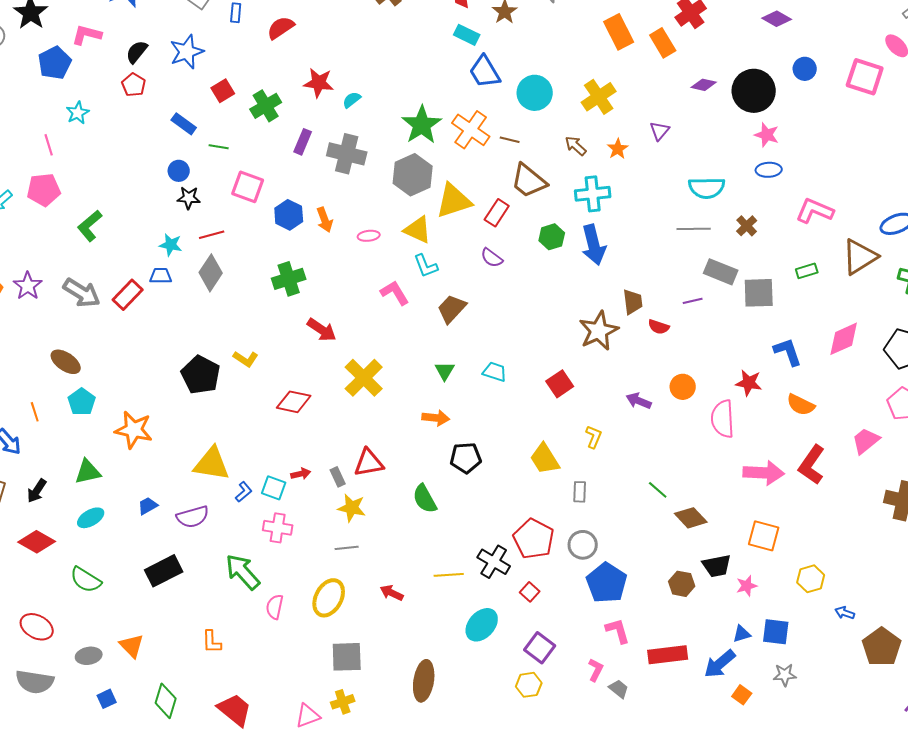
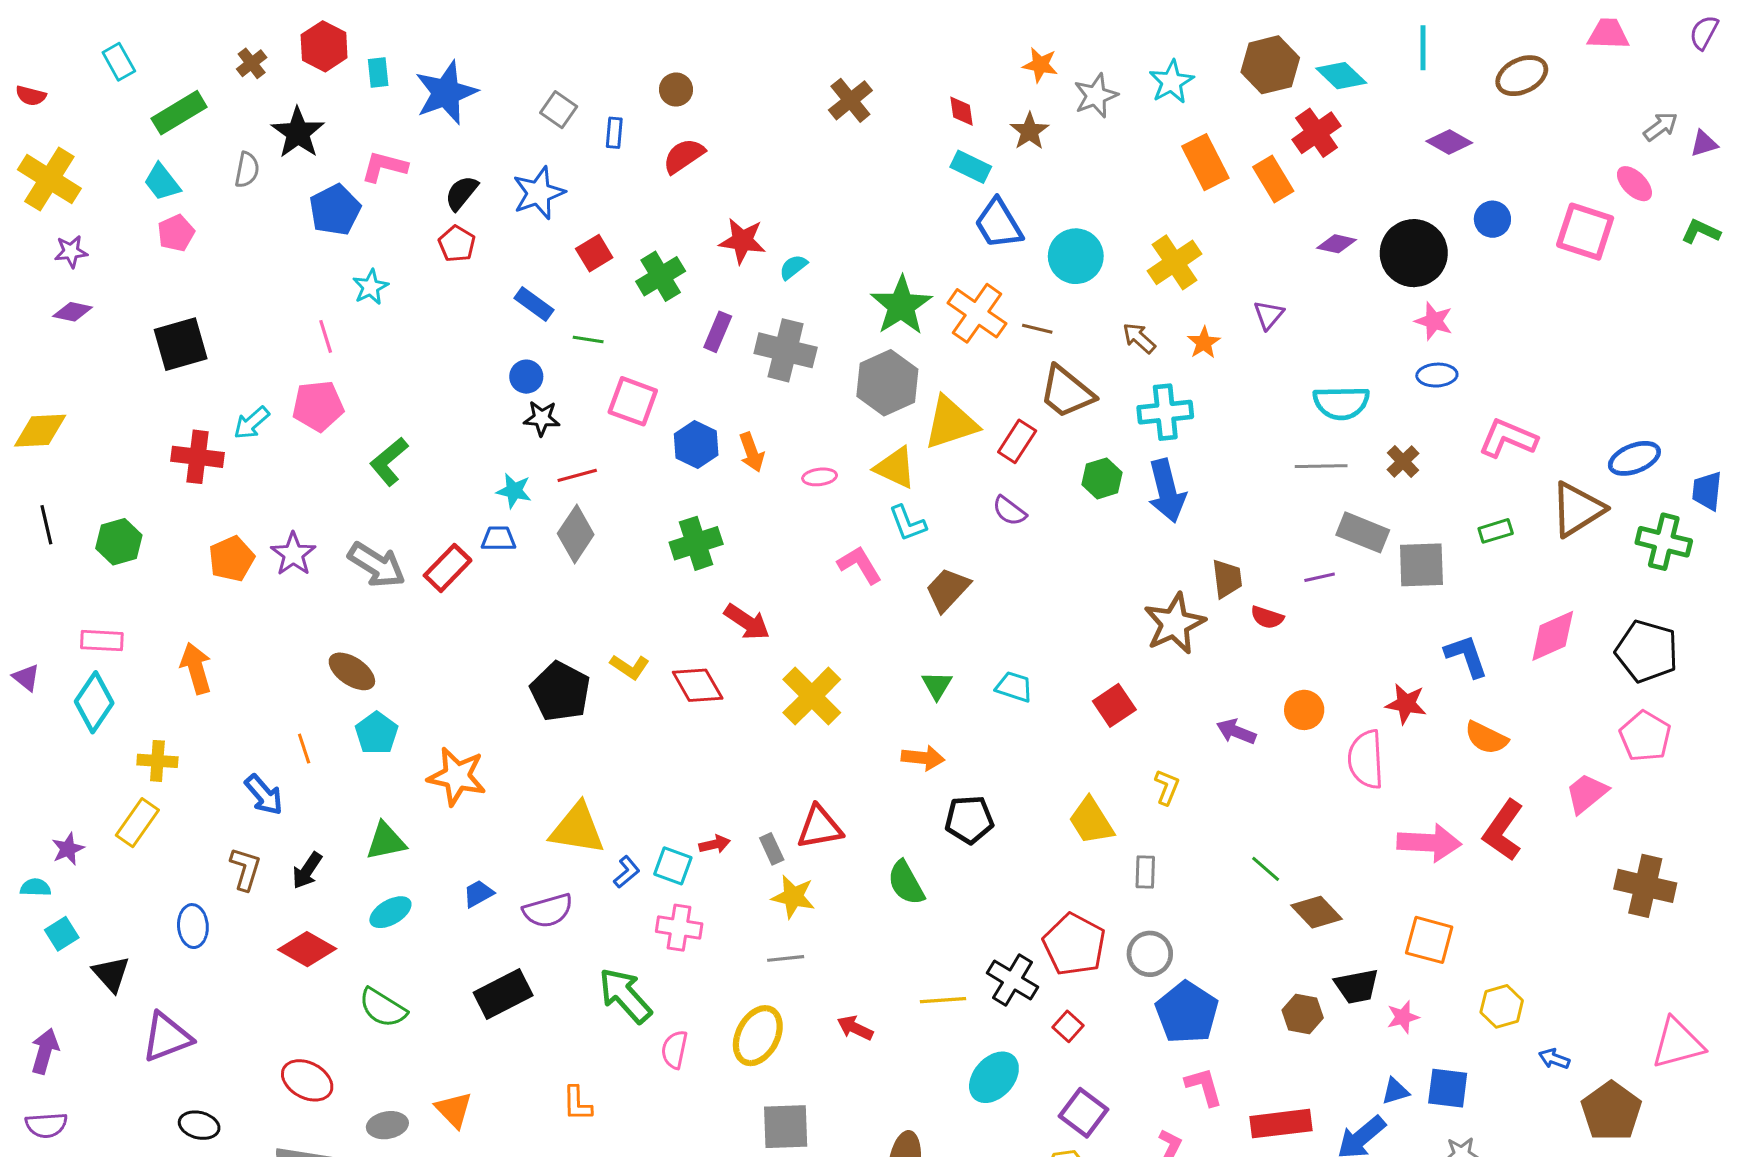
red diamond: (294, 402) -> (698, 685), moved, turned 48

